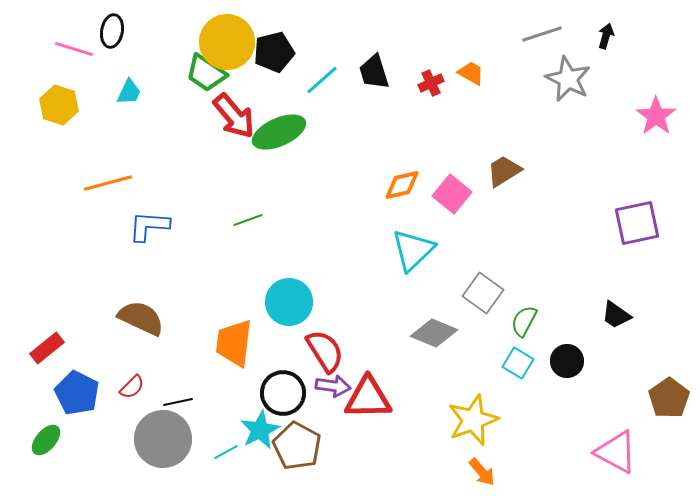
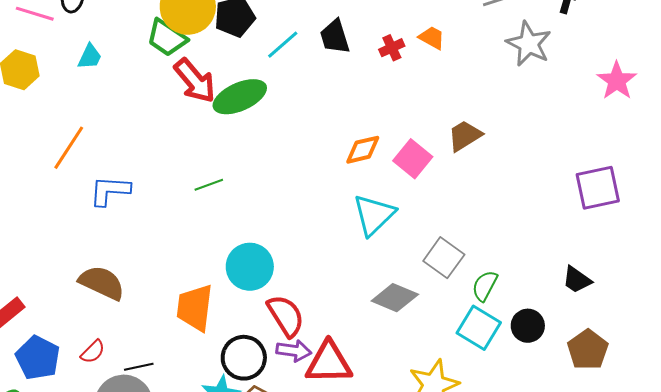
orange line: (108, 183) -> (69, 148), turned -42
cyan square: (518, 363) -> (479, 328), size x1.4
brown pentagon: (669, 398) -> (588, 350), moved

